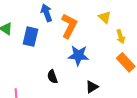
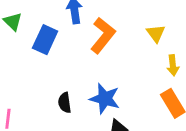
blue star: (78, 55) -> (105, 99), moved

